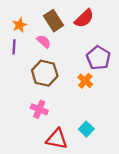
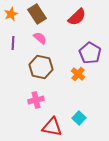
brown rectangle: (53, 21) -> (37, 14), moved
orange star: (20, 25) -> (11, 14), moved
pink cross: (39, 109) -> (36, 100), turned -35

